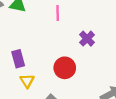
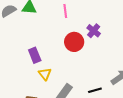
red circle: (65, 68) -> (74, 42), moved

